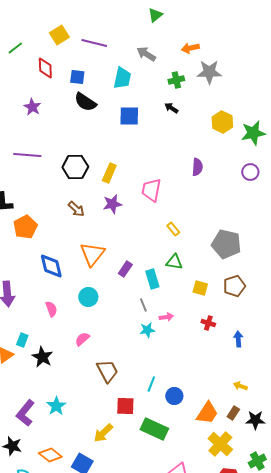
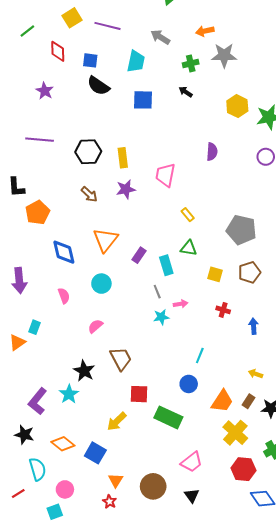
yellow rectangle: (109, 173) -> (123, 158), turned -30
black star: (42, 357) -> (84, 371), moved
cyan line: (151, 384) -> (200, 356), moved

